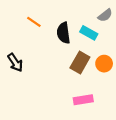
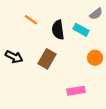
black arrow: (15, 63) -> (14, 57), turned -30
brown rectangle: (80, 63) -> (47, 59), moved

